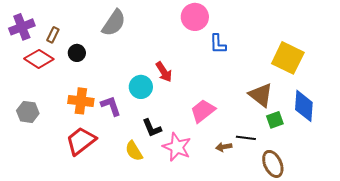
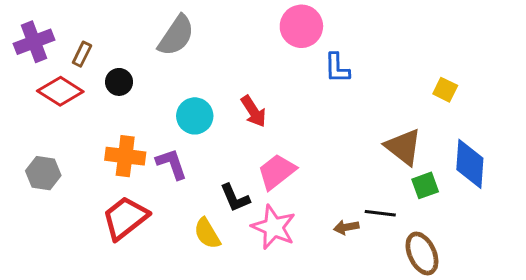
yellow square: (288, 58) -> (445, 90), size x0.5
cyan circle: (141, 87) -> (195, 116), moved
pink trapezoid: (203, 111) -> (277, 172), moved

